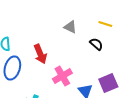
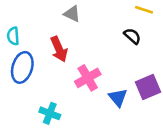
gray triangle: (70, 27) -> (72, 14), moved

